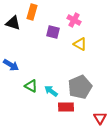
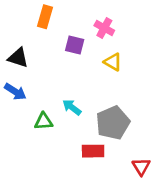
black triangle: (13, 23) -> (18, 58), moved
green triangle: (31, 86) -> (44, 121), turned -32
cyan arrow: (51, 91) -> (72, 107), moved

